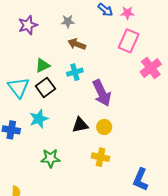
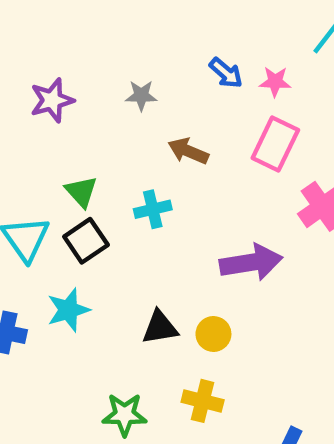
brown arrow: (77, 44) -> (188, 151), moved
green triangle: (43, 66) -> (81, 192), turned -49
purple arrow: (102, 93) -> (251, 262), moved, turned -76
green star: (50, 158) -> (124, 415), moved

